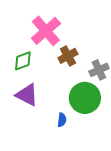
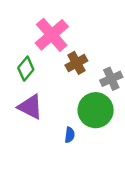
green diamond: (23, 61) -> (26, 69), turned -30

